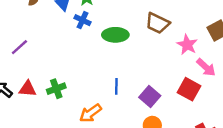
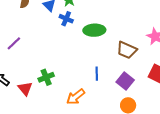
brown trapezoid: (157, 23) -> (127, 50), moved
red triangle: (28, 89) -> (25, 88), moved, turned 49

